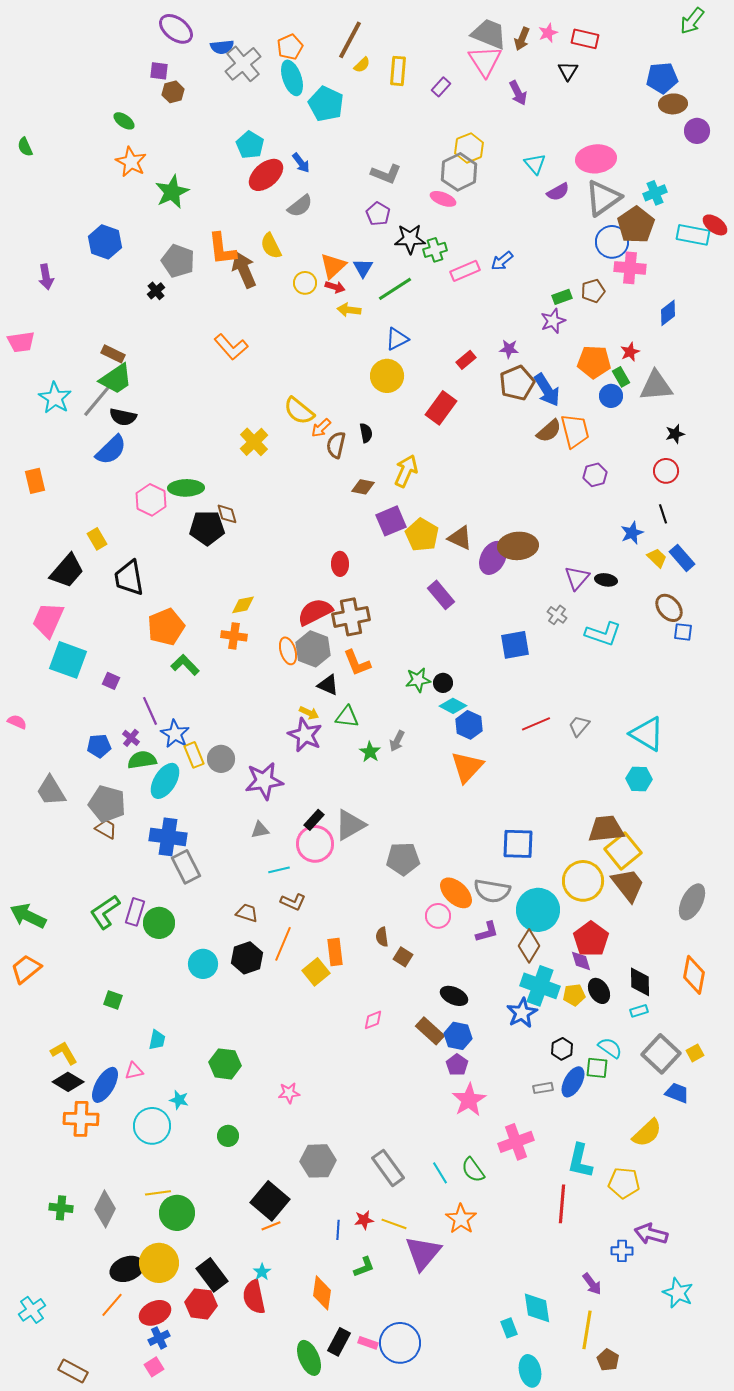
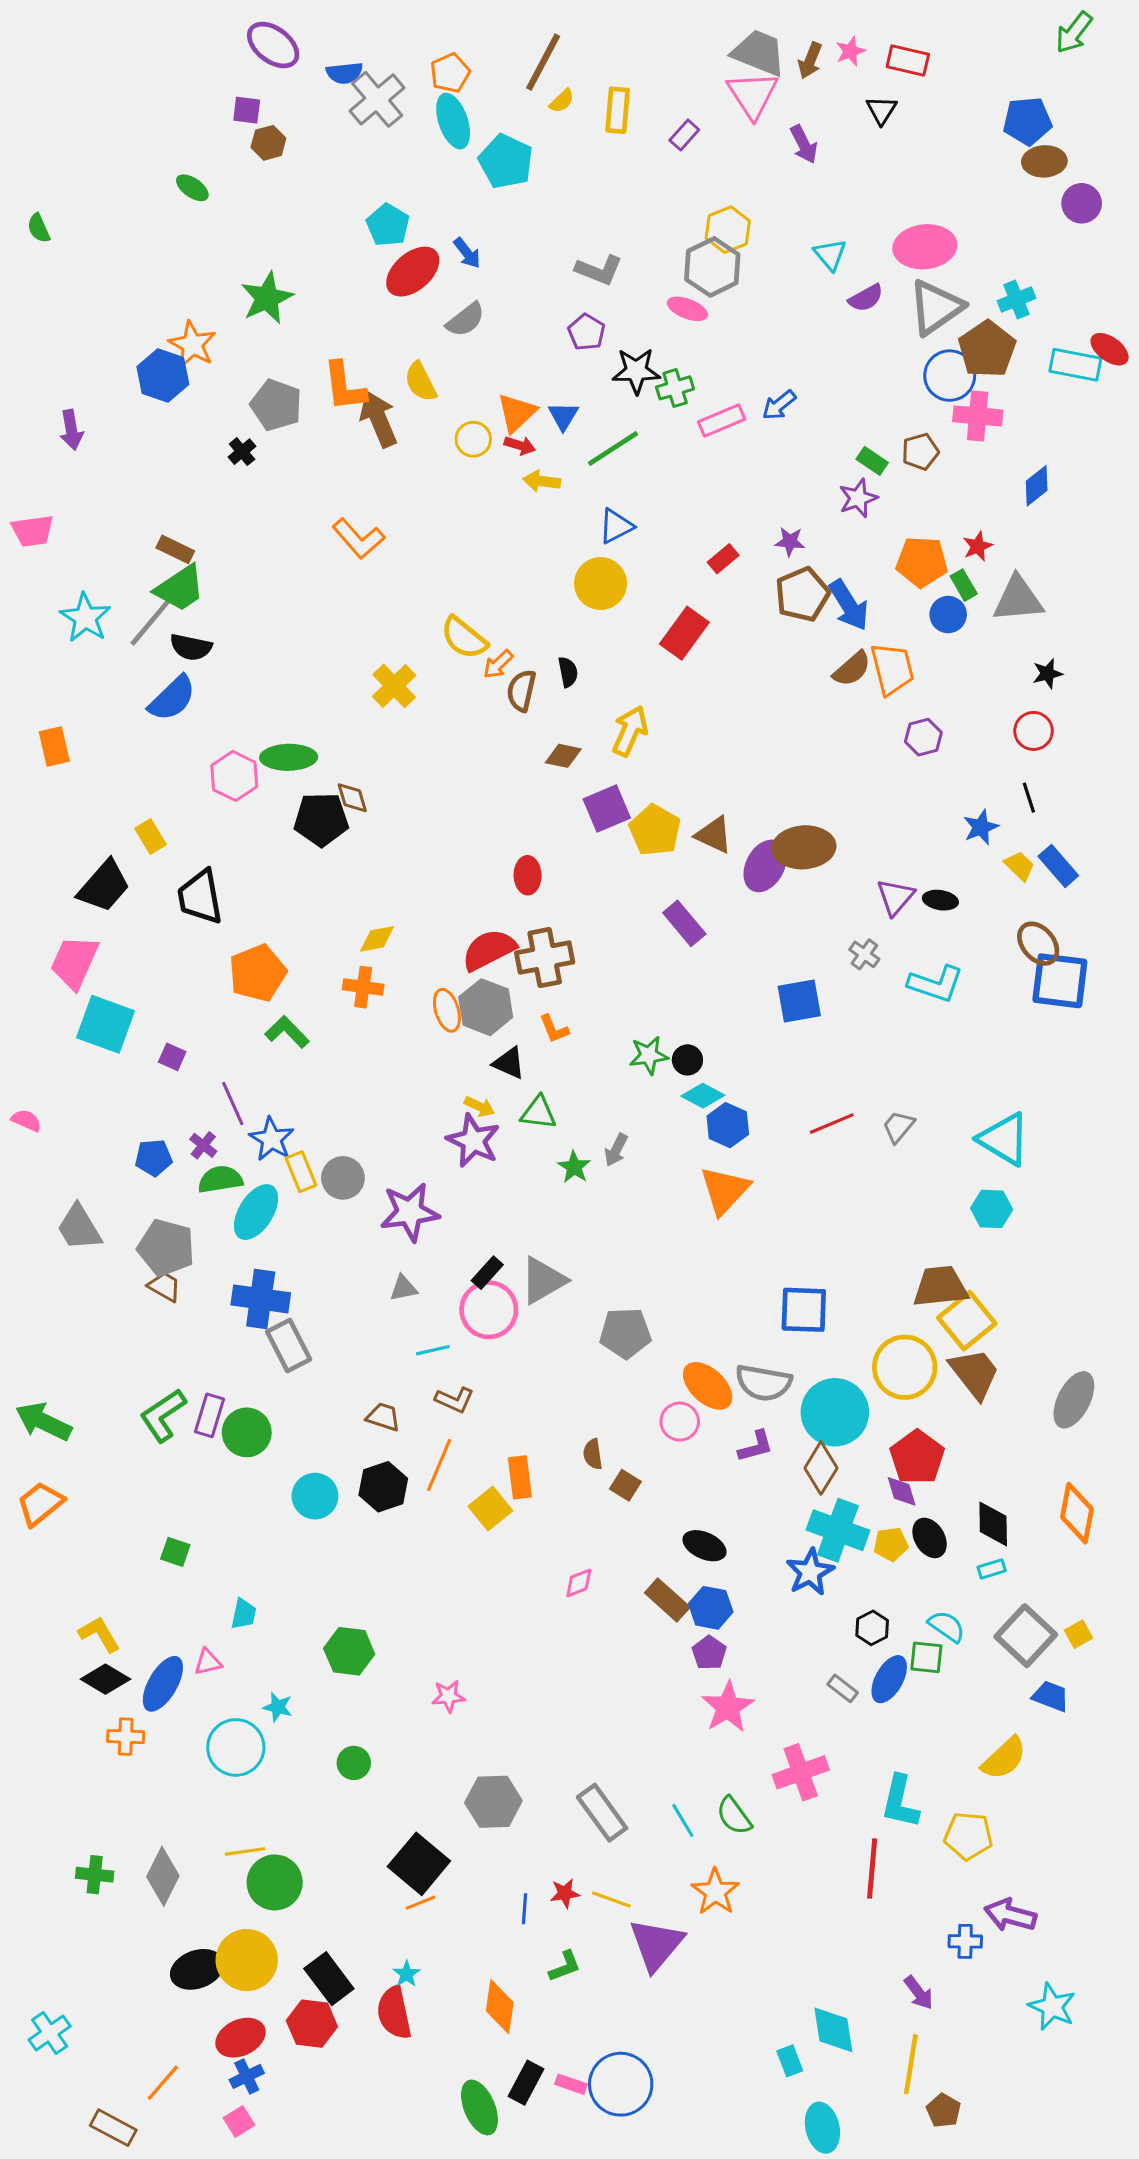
orange star: (131, 162) -> (192, 345), moved
green rectangle: (562, 297) -> (872, 461), turned 54
blue square: (683, 632) -> (1060, 981), size x2.0
orange L-shape: (357, 663) -> (554, 1029), size x0.7
gray rectangle: (543, 1088) -> (843, 1688), turned 48
orange cross: (81, 1119) -> (126, 1737), size x0.7
orange line: (112, 1305) -> (163, 2083), moved

